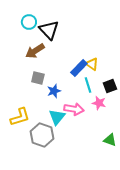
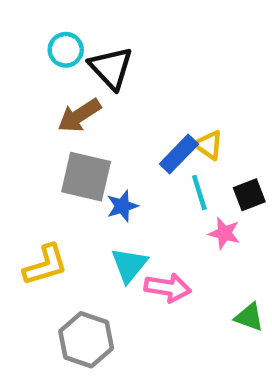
gray square: (38, 78) -> (86, 177), size x1.6
pink arrow: (74, 109) -> (168, 288), moved
gray hexagon: (42, 135) -> (86, 340), moved

